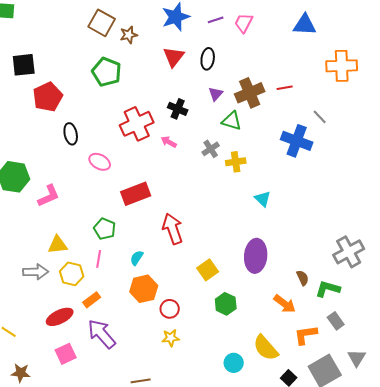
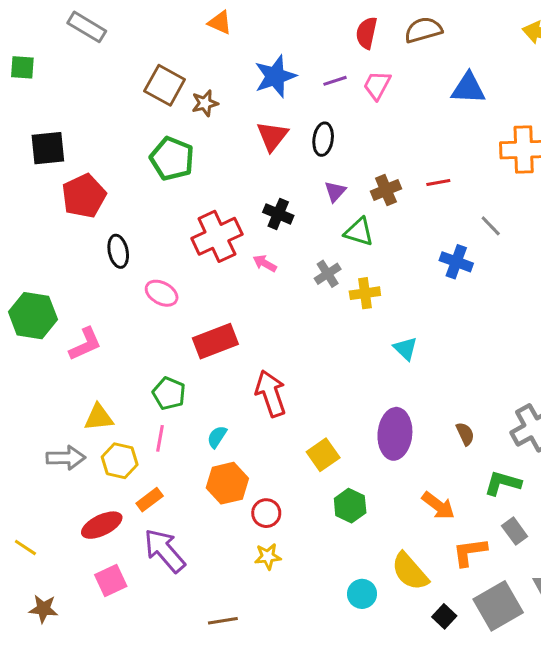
brown cross: (250, 93) -> (386, 190), size x0.7
blue cross: (297, 141) -> (456, 262), size x0.7
brown semicircle: (303, 278) -> (465, 434), moved

